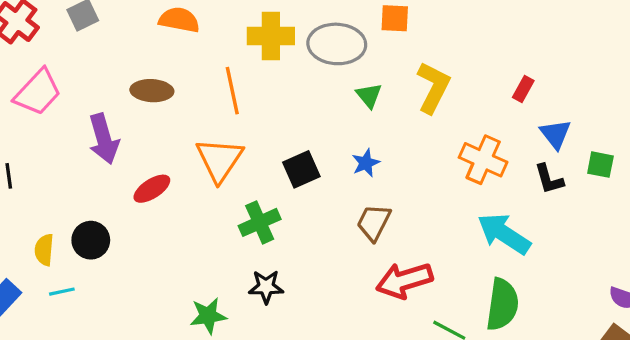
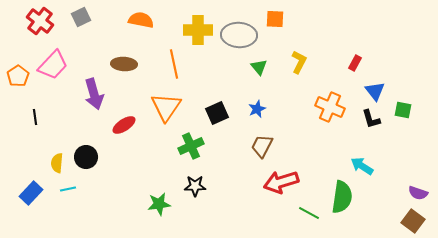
yellow L-shape: (433, 87) -> (299, 62), size x0.7
cyan arrow: (504, 234) -> (362, 166), moved, size x0.7

